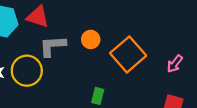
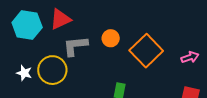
red triangle: (38, 17) -> (60, 19), turned -40
pink arrow: (175, 64) -> (190, 57), turned -144

